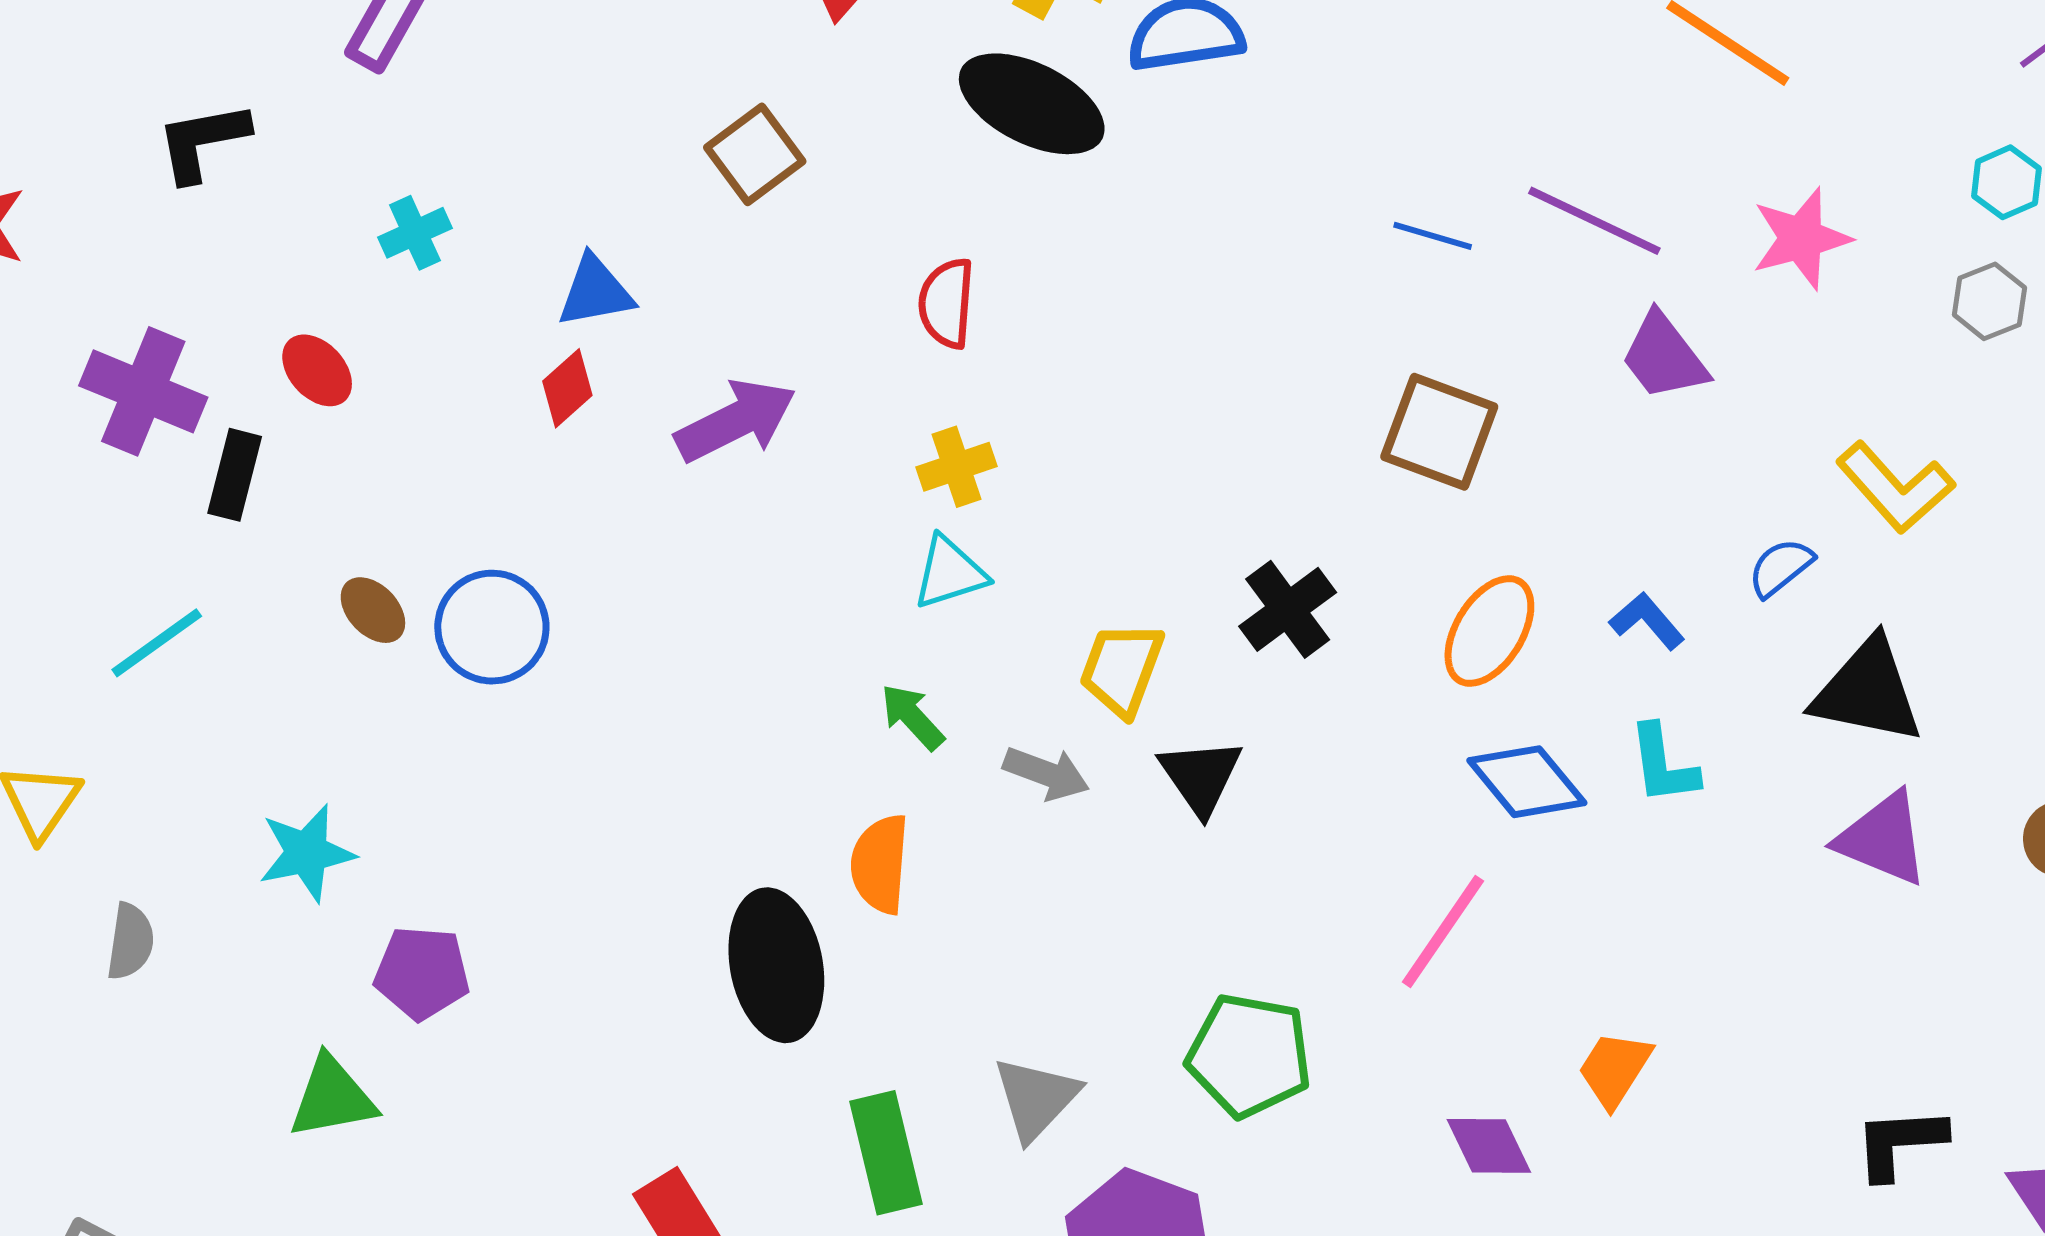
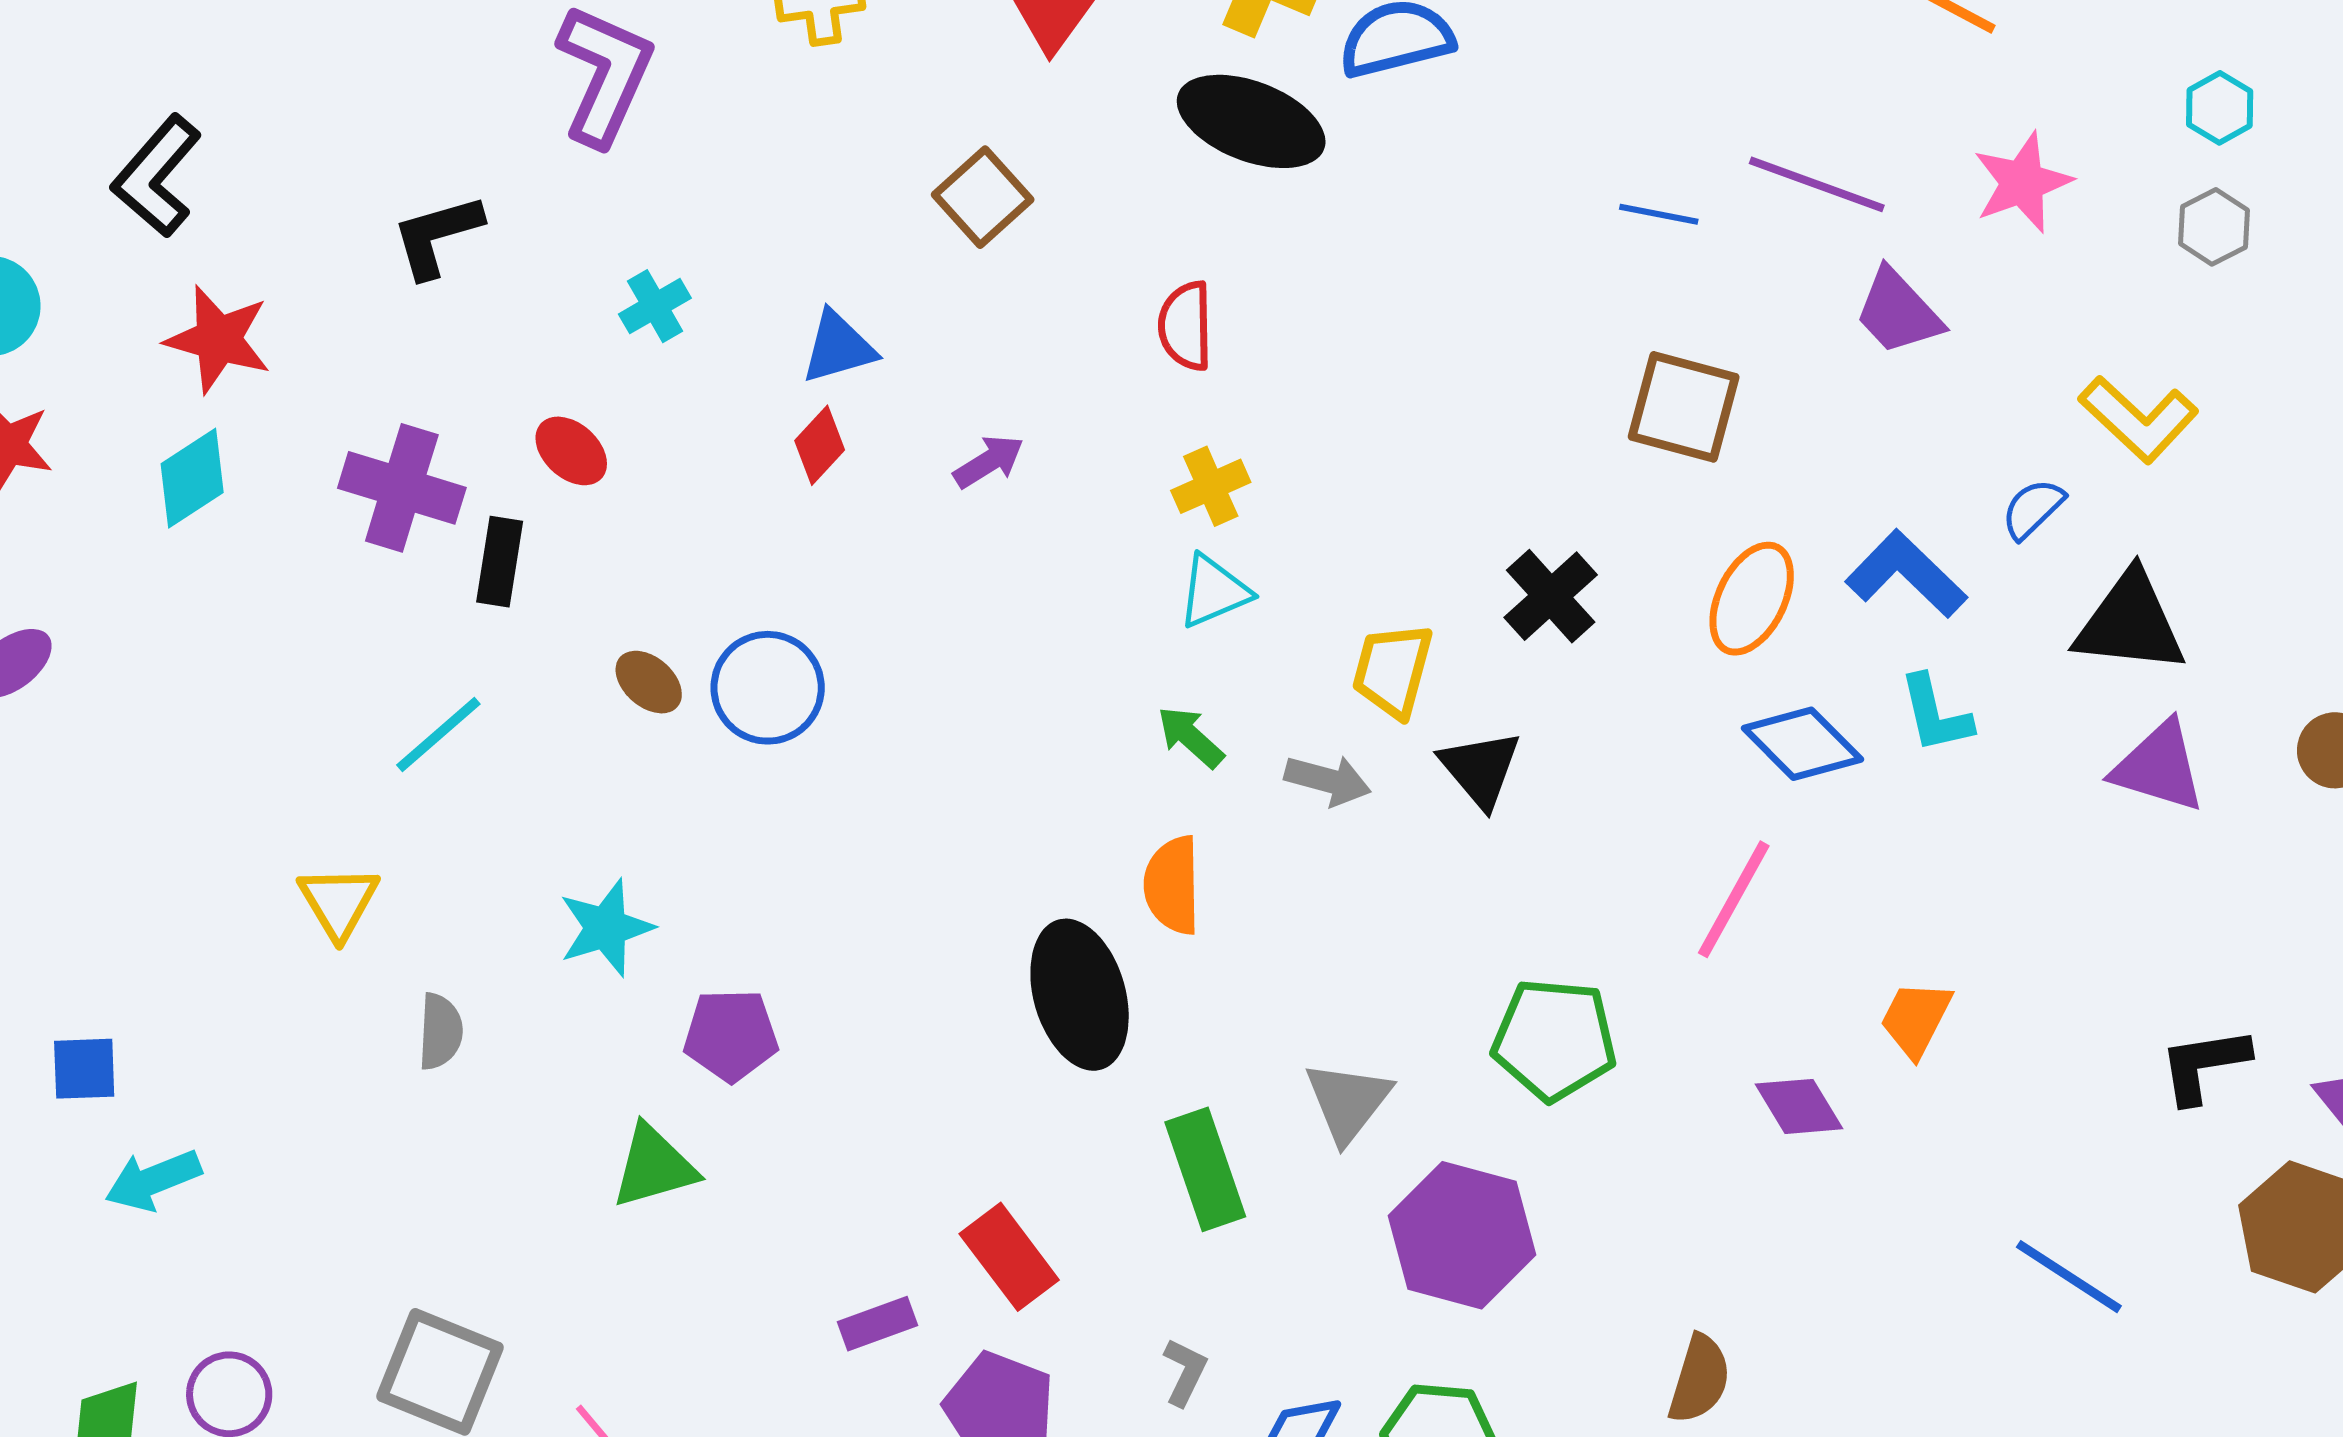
purple arrow: (736, 421) -> (989, 462), size x0.6
blue L-shape: (1647, 621) -> (1906, 574), size x1.6

